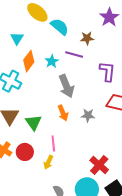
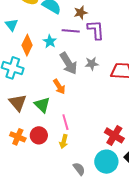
purple L-shape: (107, 71) -> (96, 30), moved
orange arrow: (63, 113) -> (59, 87), moved
gray star: (88, 115) -> (92, 64), moved

